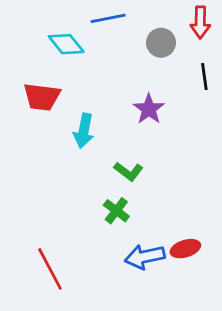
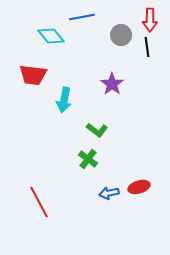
black line: (204, 77) -> (147, 47), moved
blue arrow: (145, 257) -> (109, 193), size x0.7

